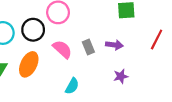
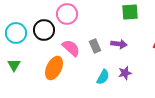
orange ellipse: (29, 64) -> (54, 68), moved
cyan semicircle: (72, 86) -> (103, 77), moved

